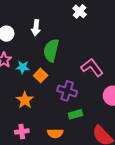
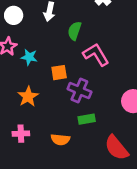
green semicircle: (51, 50) -> (74, 31), moved, size x0.7
pink L-shape: (92, 67) -> (96, 55), moved
orange square: (41, 75) -> (59, 73), moved, turned 32

